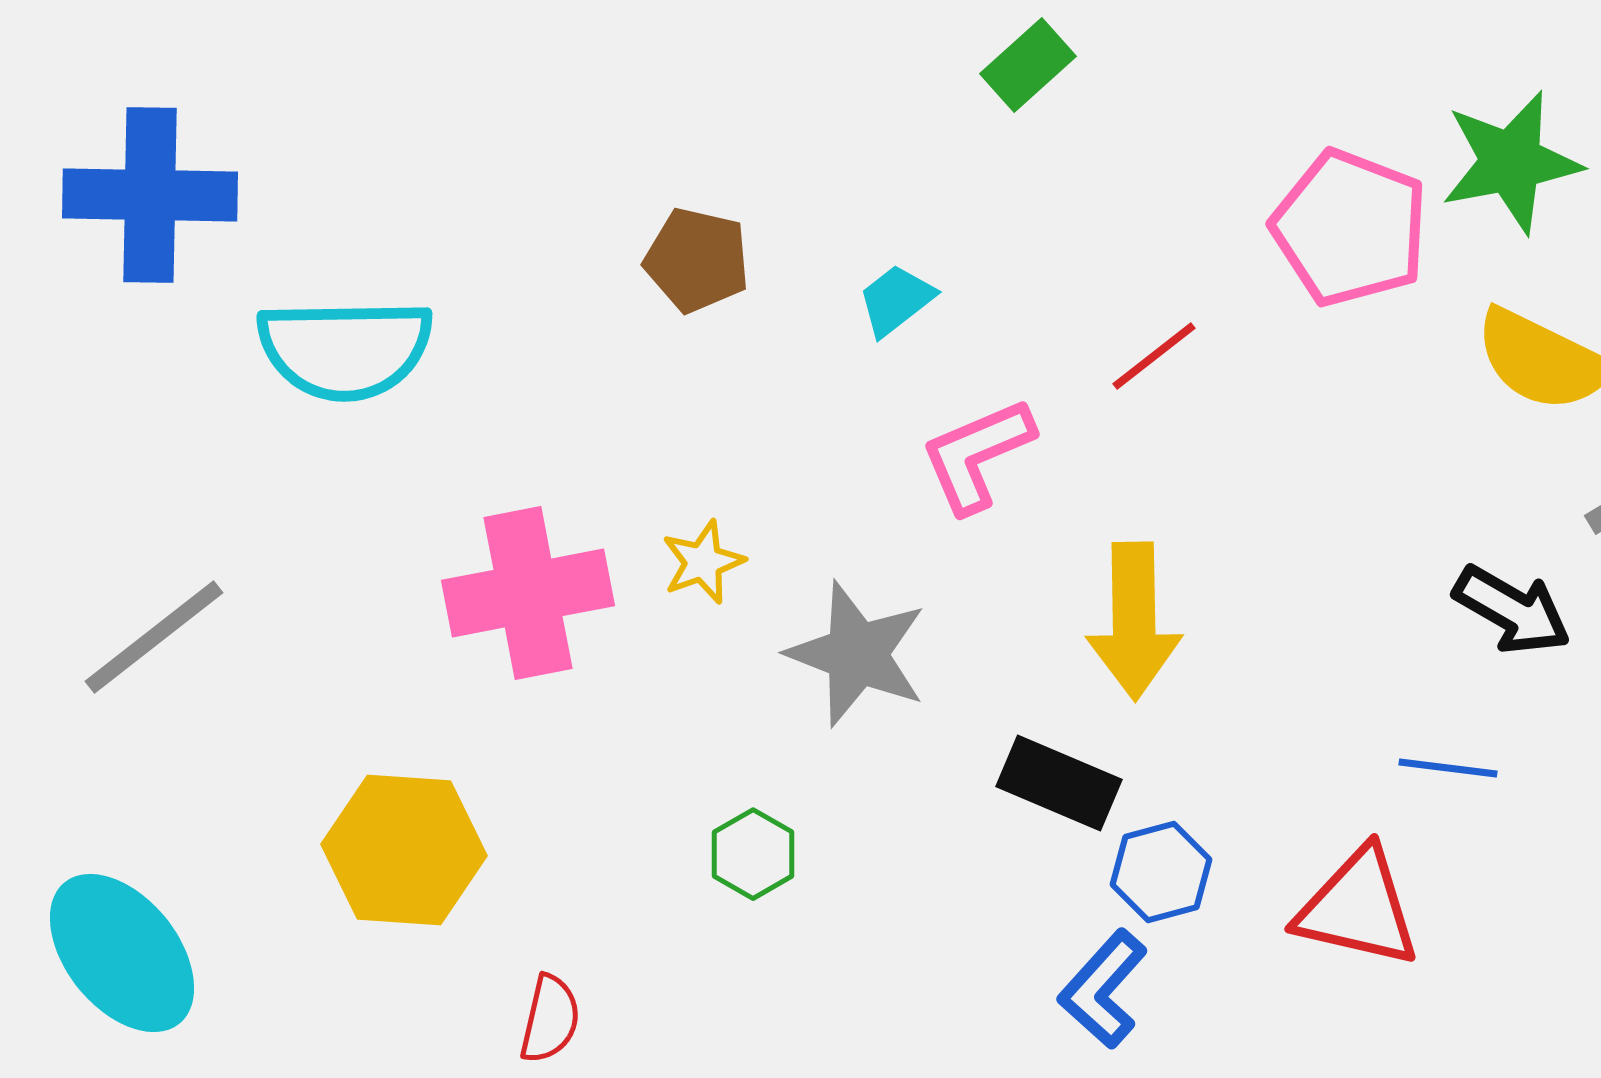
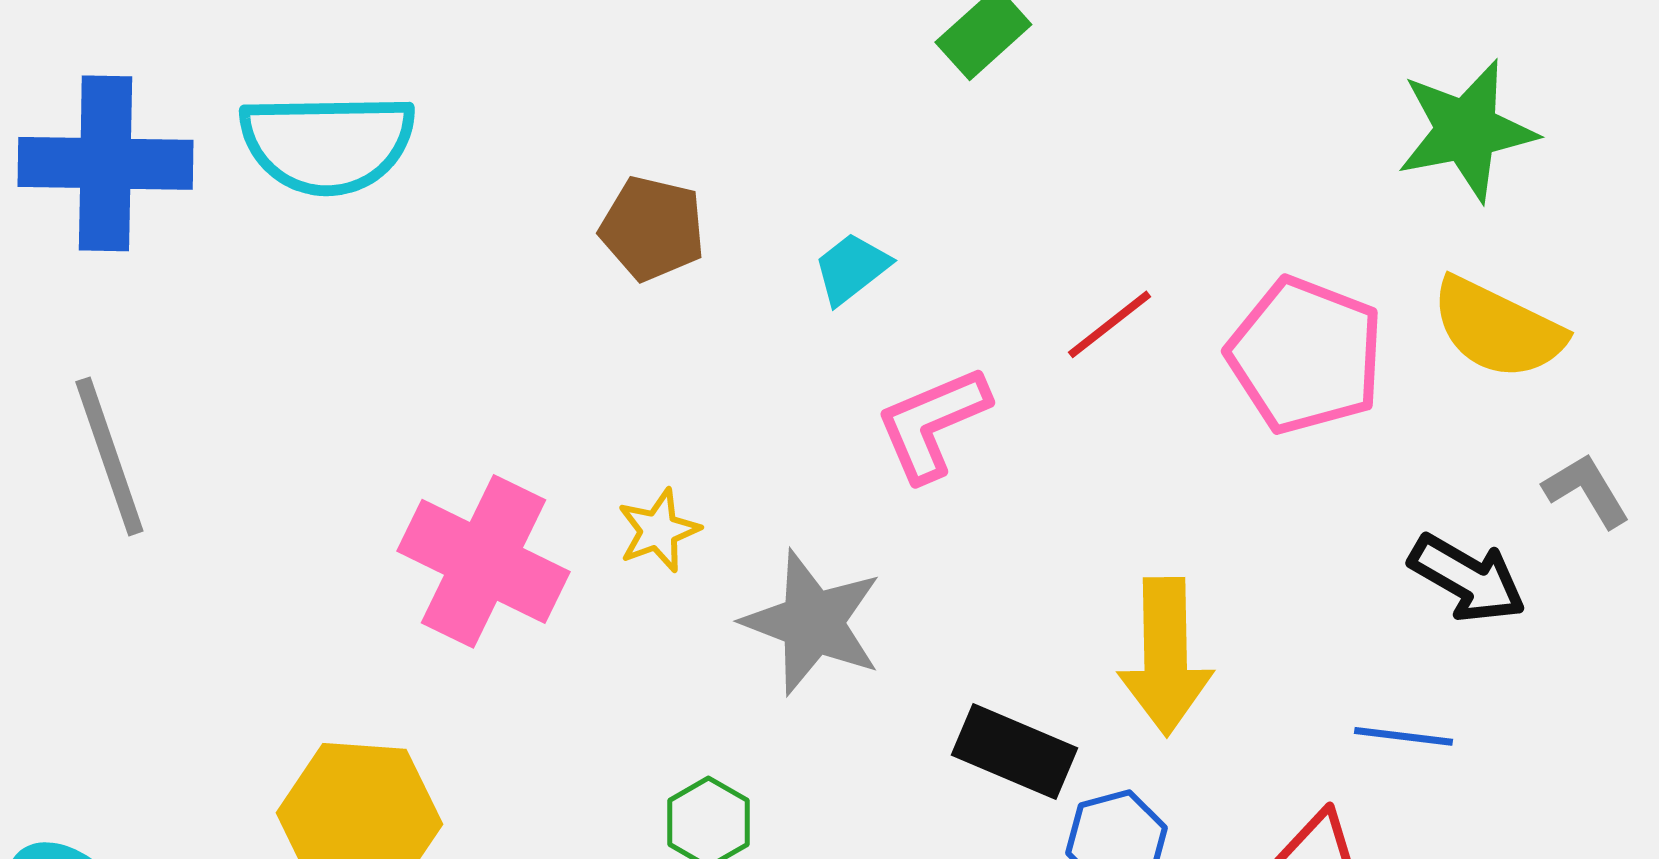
pink pentagon: (1350, 228) -> (1305, 355), moved
cyan semicircle: (345, 349) -> (327, 143), moved
pink cross: (528, 593) -> (483, 561), turned 37
yellow arrow: (1134, 621) -> (1165, 656), moved
gray line: (154, 637) -> (109, 456), moved, turned -71

